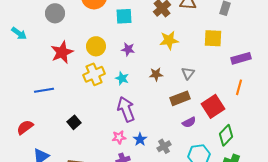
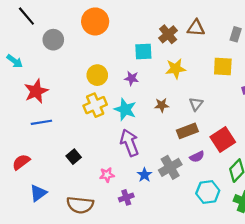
cyan square: (124, 16) -> (143, 51), moved
red star: (62, 52) -> (36, 91), moved
cyan star: (122, 78) -> (125, 109), size x1.5
pink star: (119, 137) -> (107, 175), moved
gray cross: (164, 146) -> (170, 167), moved, size x1.5

